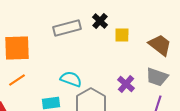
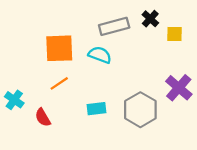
cyan semicircle: (71, 79) -> (100, 55), moved
purple cross: (126, 84) -> (179, 88), size x1.4

